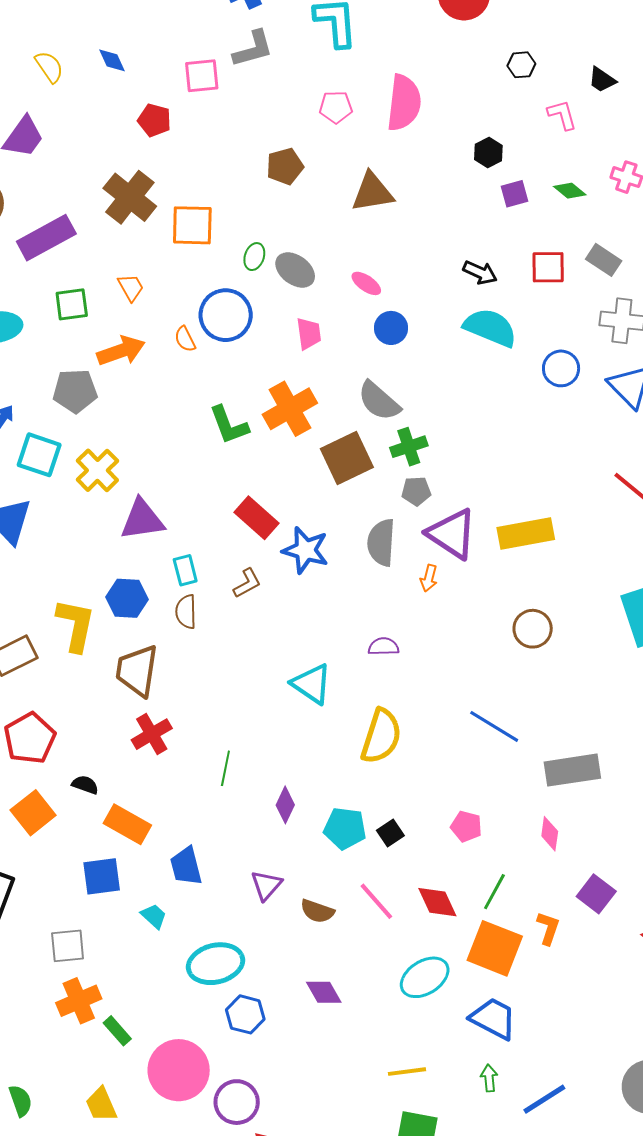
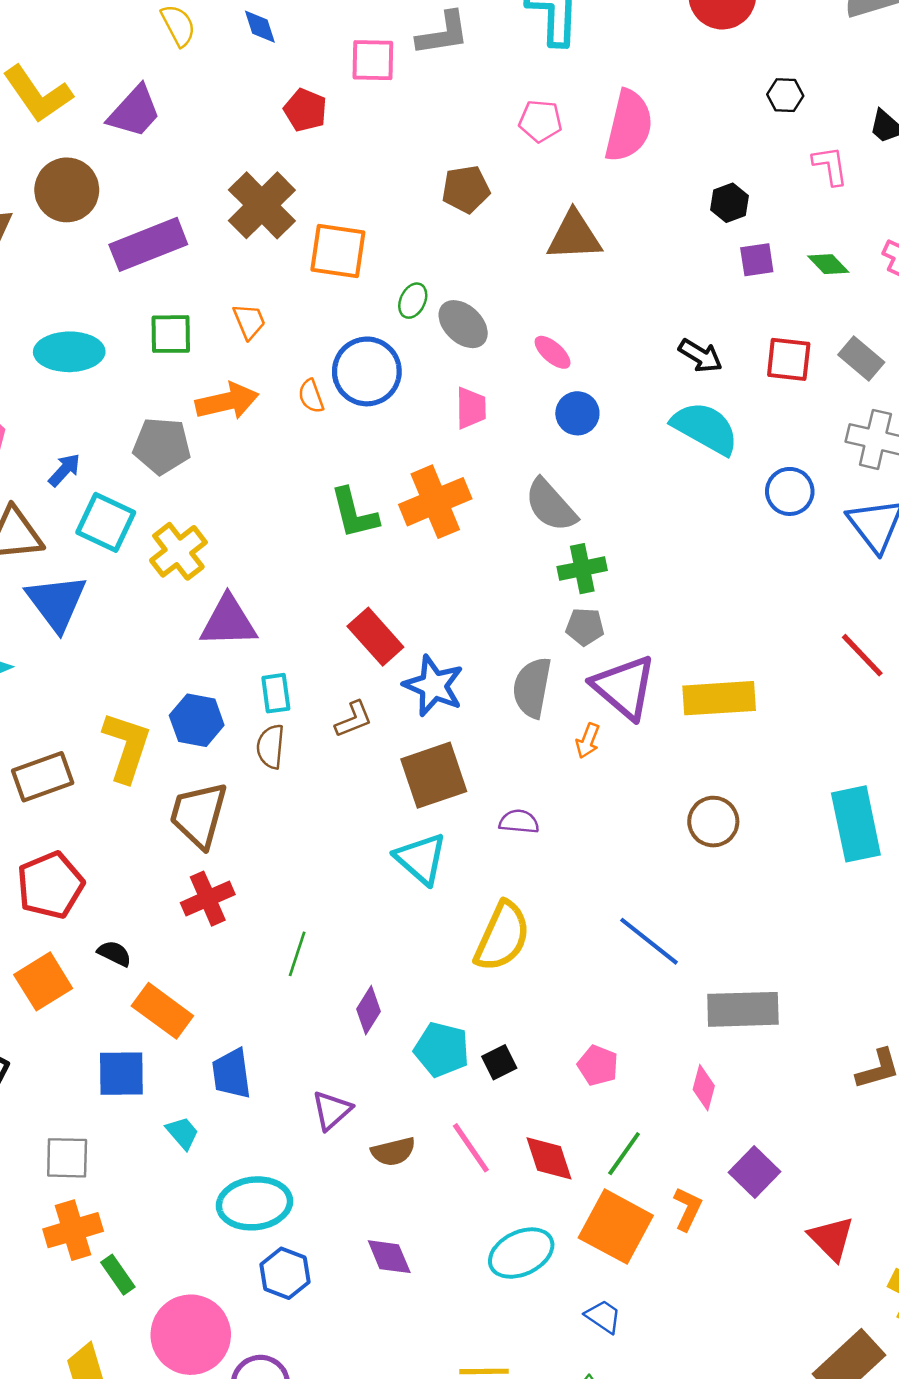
brown square: (347, 458) -> (434, 775), moved
brown semicircle: (317, 911) -> (393, 1152), turned -40
blue trapezoid: (493, 1019) -> (603, 1317), size x0.6

